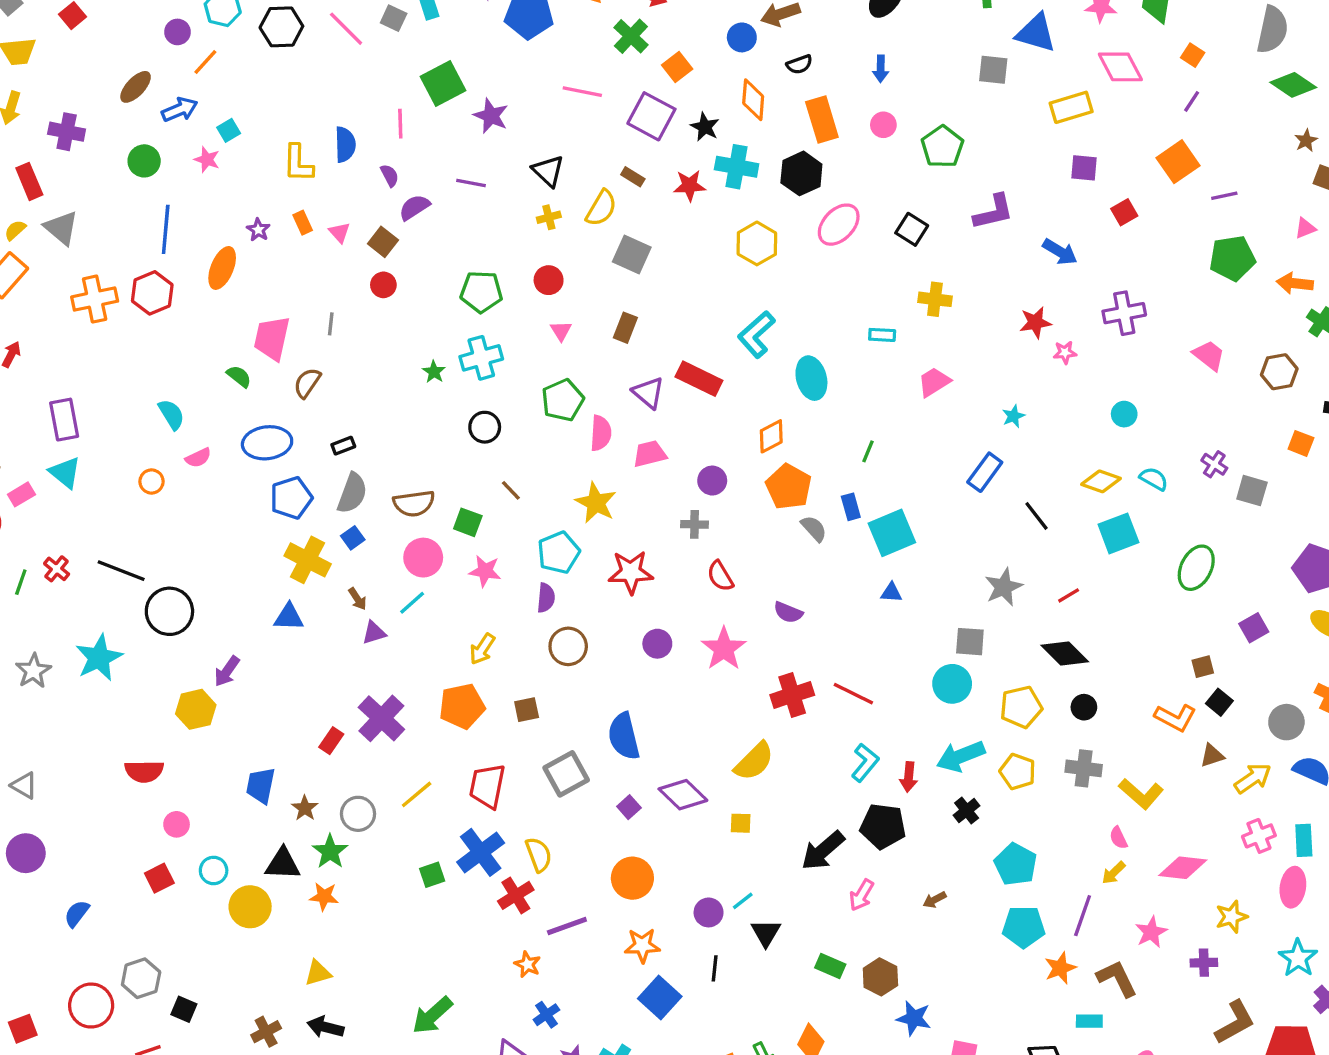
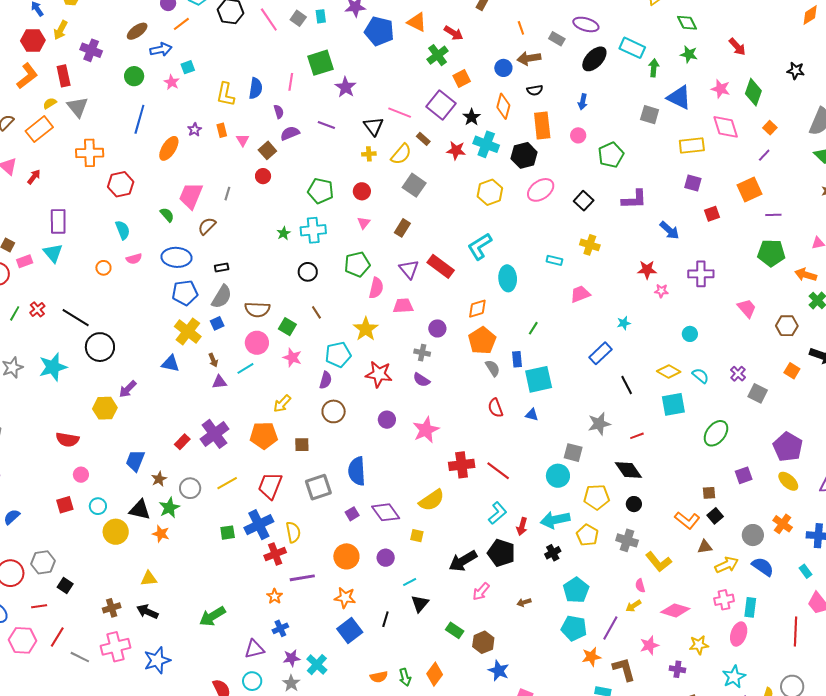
pink line: (582, 92) -> (400, 113), moved
red hexagon: (152, 293) -> (121, 184), moved
red semicircle: (720, 576) -> (495, 408), moved
purple semicircle: (788, 612) -> (421, 380), moved
purple circle: (709, 912) -> (386, 558), moved

